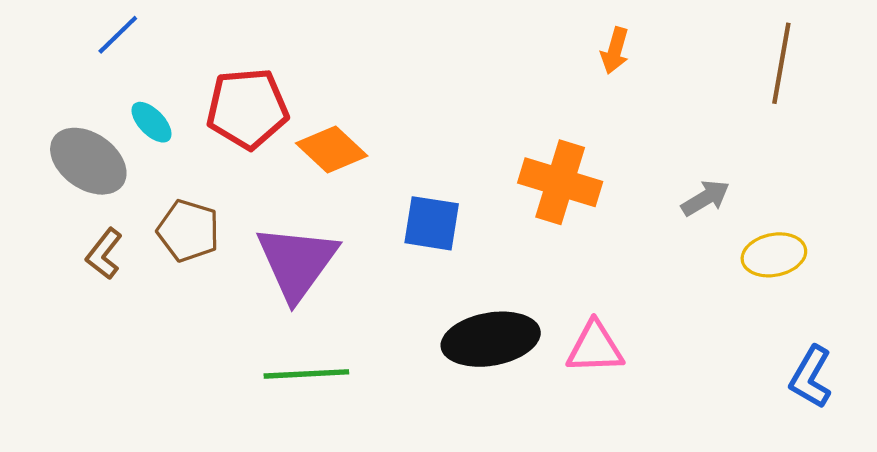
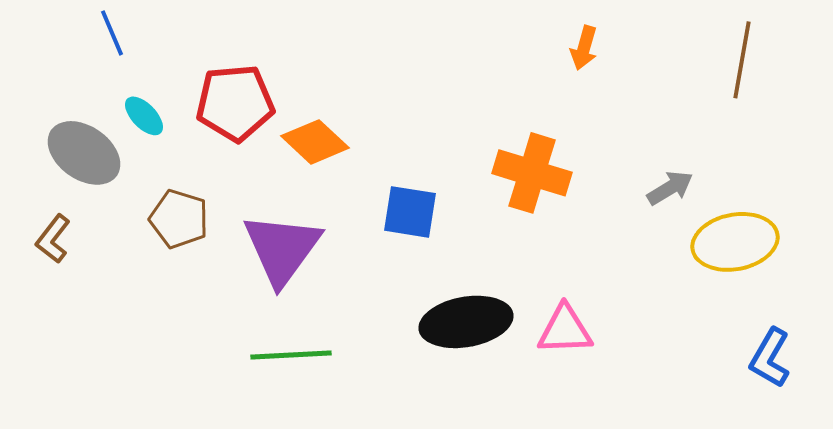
blue line: (118, 35) -> (112, 33), turned -69
brown L-shape: (104, 254) -> (53, 239), moved
yellow ellipse: (774, 255) -> (735, 242), size x1.4

